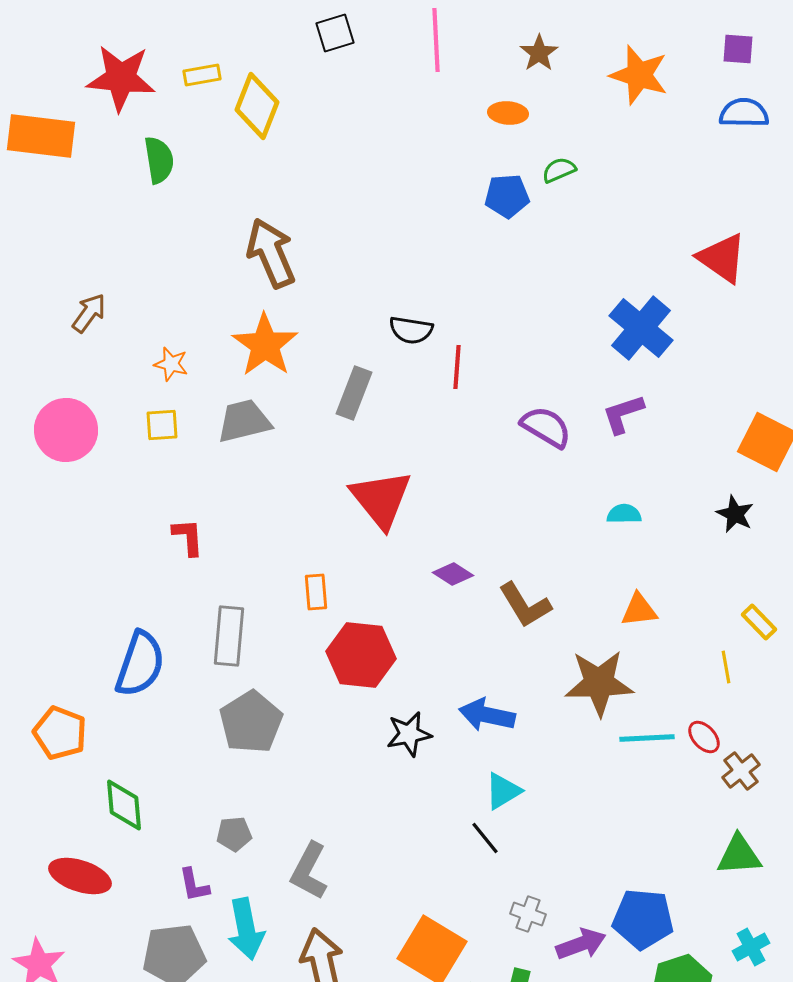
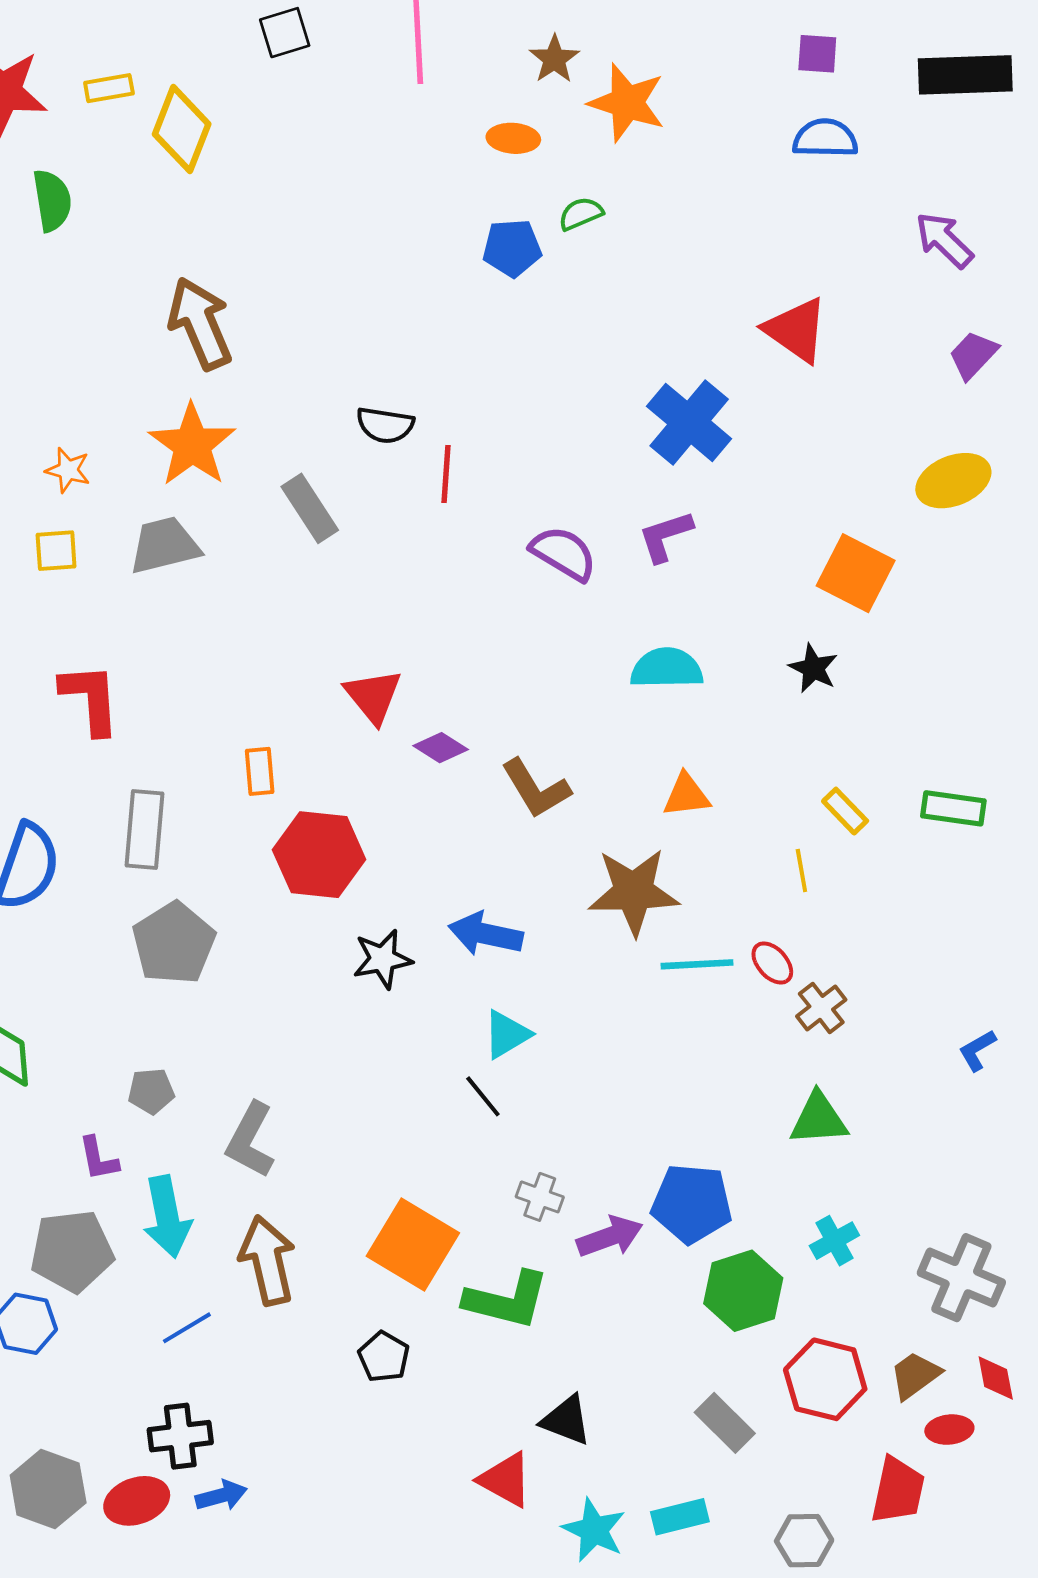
orange star: (639, 75) -> (627, 103), moved
gray rectangle: (354, 393) -> (310, 508), turned -54
red triangle: (381, 499) -> (373, 696), moved, size x0.7
cyan semicircle: (624, 514) -> (667, 668), size x1.6
red L-shape: (188, 537) -> (90, 699), size x1.5

